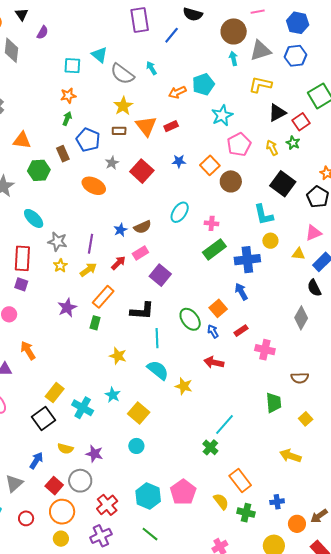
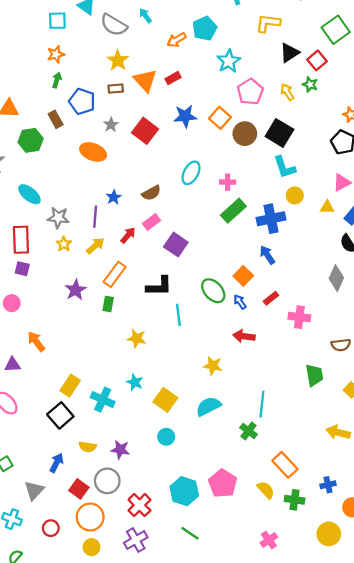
blue star: (179, 161) -> (185, 116), size x1.5
black square: (283, 184) -> (279, 133), moved
blue star: (121, 230) -> (114, 197), moved
cyan semicircle: (158, 370) -> (208, 406), moved, turned -60
cyan line: (225, 424) -> (262, 404), turned -30

